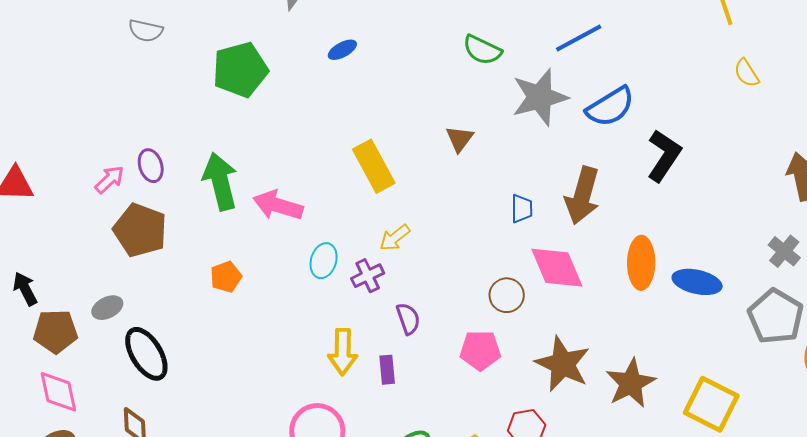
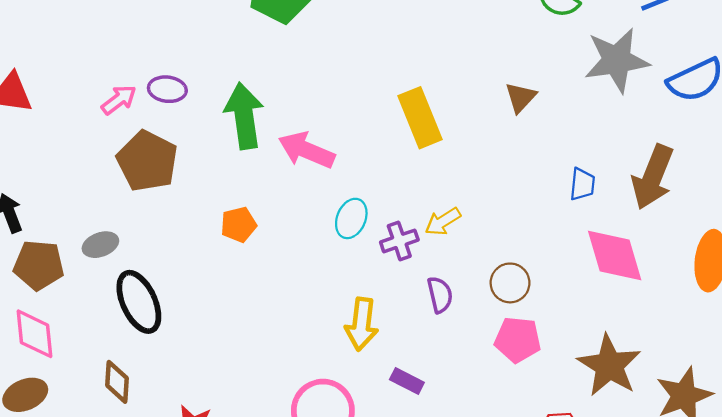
purple ellipse: (151, 166) -> (167, 89), turned -72
yellow arrow: (395, 238) -> (443, 222), moved
brown circle: (507, 295) -> (510, 283), moved
purple rectangle: (387, 370) -> (407, 381), moved, turned -64

